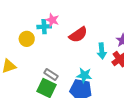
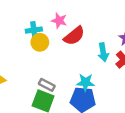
pink star: (52, 20) -> (59, 21), moved
yellow circle: (27, 39) -> (40, 42), moved

